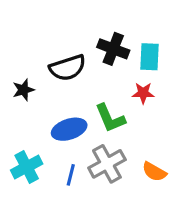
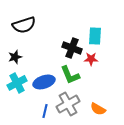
black cross: (113, 49) -> (72, 48), moved
black semicircle: (68, 68) -> (24, 25), moved
cyan cross: (27, 167) -> (17, 83), moved

